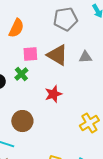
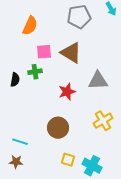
gray triangle: (85, 57) -> (98, 81), moved, size x1.5
green cross: (21, 74) -> (35, 72), turned 32
brown circle: (22, 121) -> (58, 128), moved

